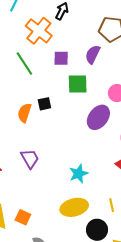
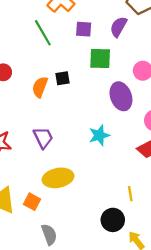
purple ellipse: (98, 117) -> (121, 96), turned -60
cyan star: (79, 174) -> (99, 135), moved
yellow ellipse: (74, 207) -> (58, 178), moved

